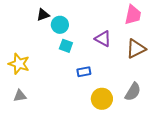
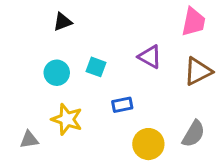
cyan circle: (60, 25) -> (57, 73), moved
yellow star: (19, 64) -> (67, 119), moved

